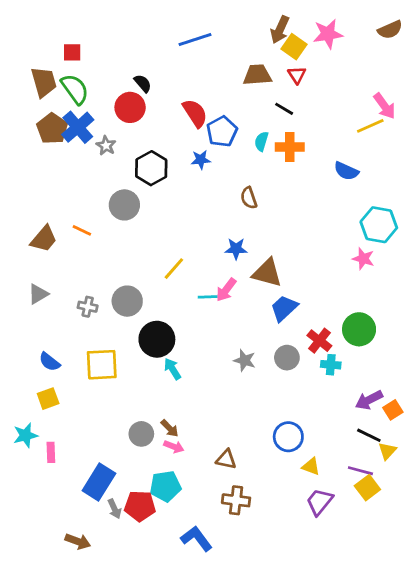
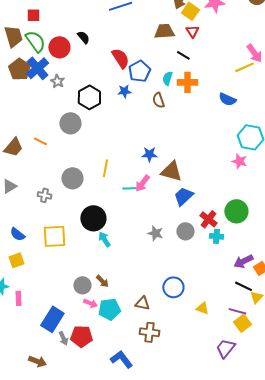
red circle: (130, 107) -> (59, 47), moved
brown semicircle: (249, 198) -> (158, 100), moved
yellow line: (174, 269) -> (105, 168), turned -30
gray circle: (127, 301) -> (72, 178), moved
blue circle: (288, 437) -> (173, 287), moved
pink arrow: (174, 447) -> (90, 303), moved
cyan pentagon: (165, 486) -> (109, 309), moved
purple trapezoid: (319, 502) -> (225, 348), moved

